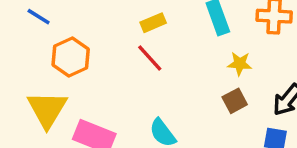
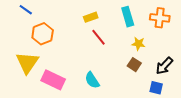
red line: (150, 58) -> (99, 37), moved
brown square: (235, 101) -> (134, 65), turned -32

